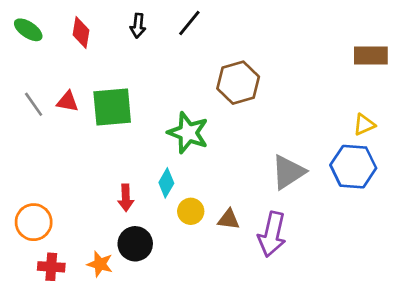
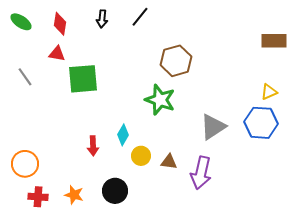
red triangle: (67, 102) -> (57, 54), moved
green star: (188, 133) -> (160, 100), moved
black circle: (135, 244) -> (115, 191), moved

